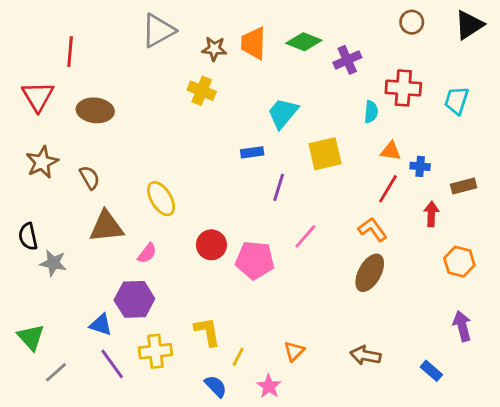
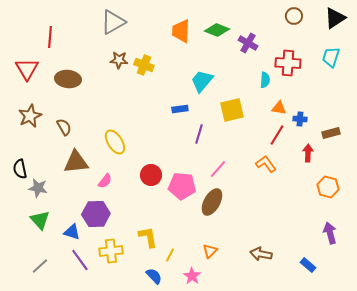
brown star: (214, 49) -> (119, 60), moved
purple cross: (347, 60) -> (248, 43), turned -36
cyan trapezoid: (457, 101) -> (331, 57), moved
brown ellipse: (370, 273) -> (212, 202), moved
green triangle: (31, 337) -> (40, 220), moved

